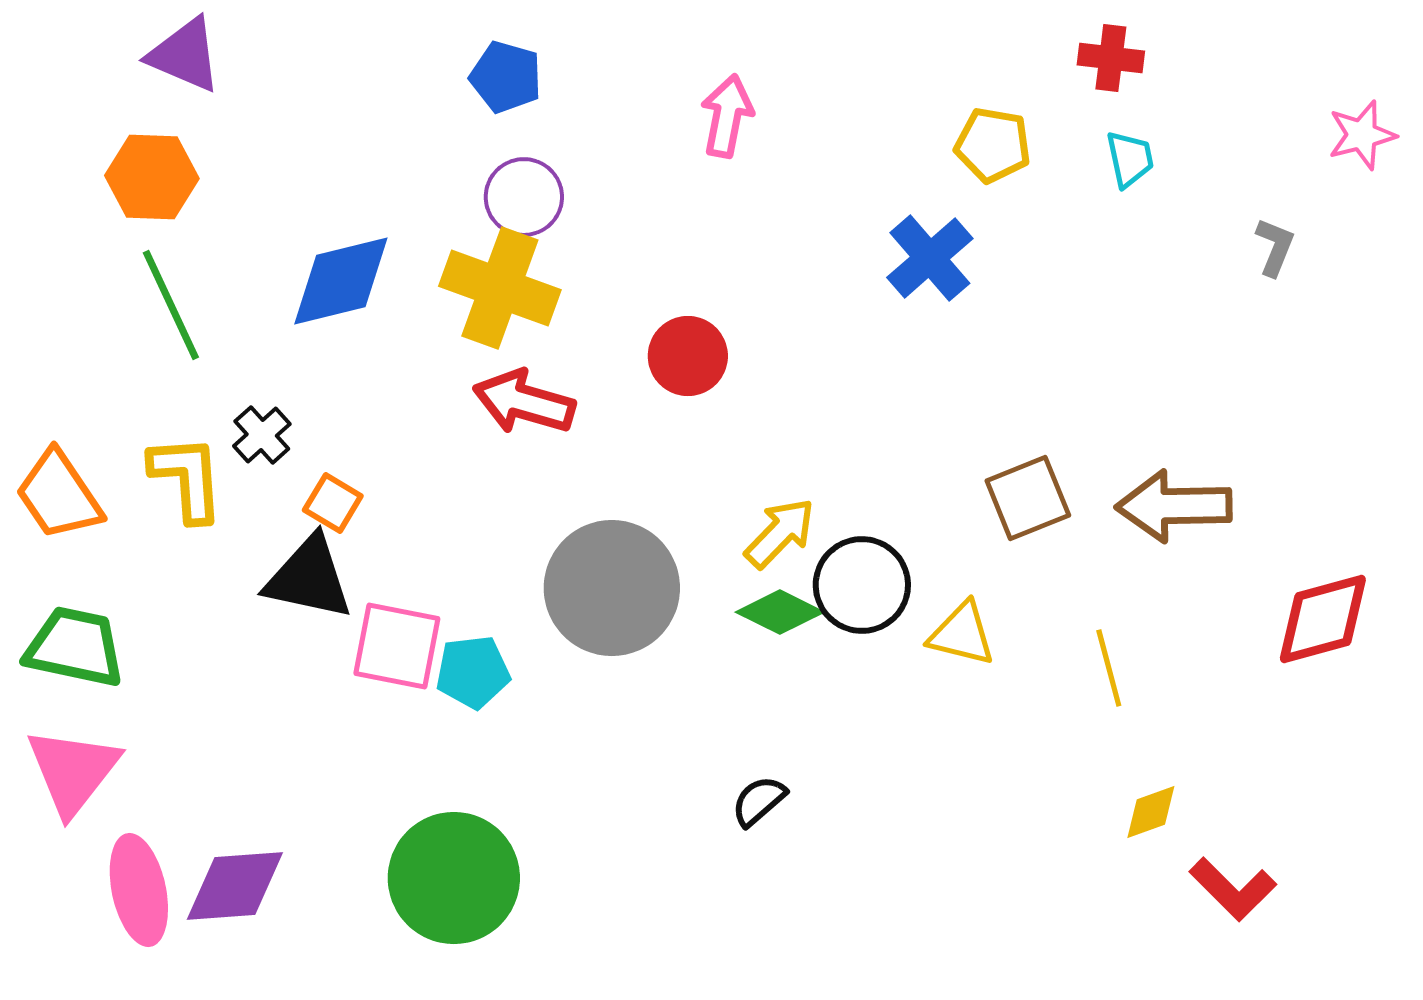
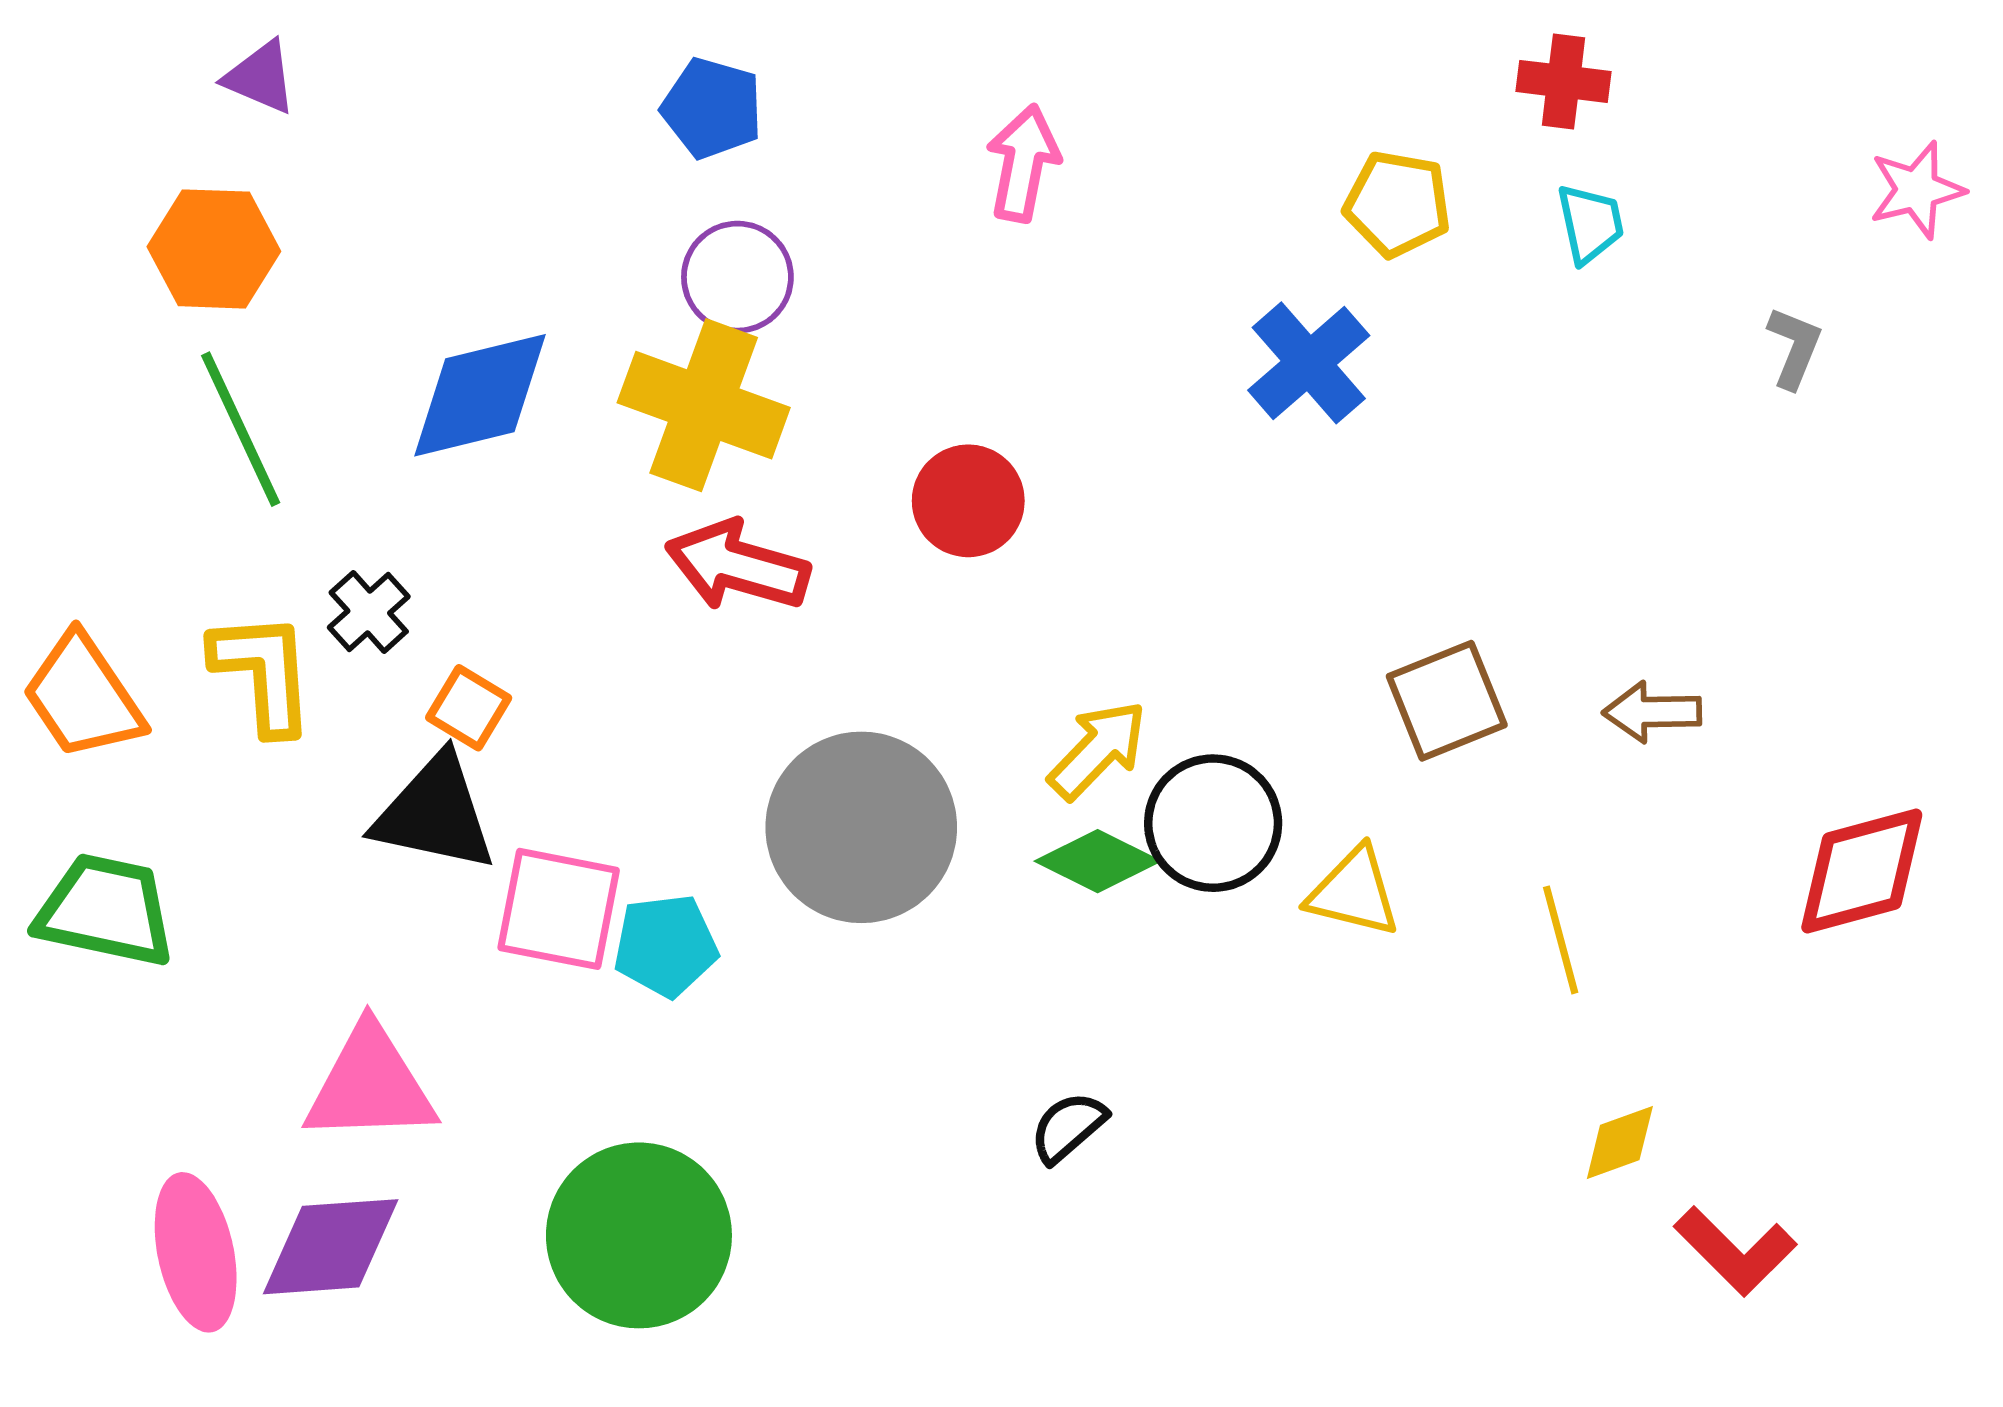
purple triangle: (185, 55) -> (260, 77), size x0.7
brown arrow: (1174, 506) -> (1652, 712), size x0.6
pink triangle: (73, 771) -> (370, 1085), moved, turned 50

